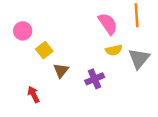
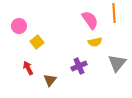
gray triangle: (139, 58) -> (117, 63), moved
brown triangle: (61, 70) -> (50, 80), moved
red arrow: (33, 94) -> (28, 68), moved

